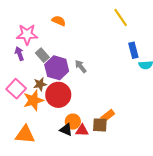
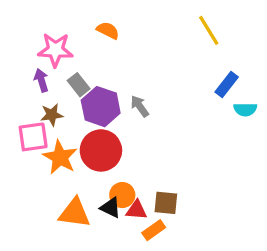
blue rectangle: (133, 50) -> (227, 85), turned 49
brown star: (40, 84) -> (52, 115), moved
pink square: (16, 89) -> (33, 137), turned 36
orange star: (33, 100) -> (60, 157), turned -30
orange rectangle: (108, 116) -> (154, 230), moved
orange triangle: (25, 135) -> (75, 213), moved

